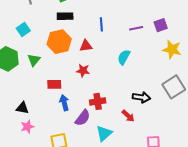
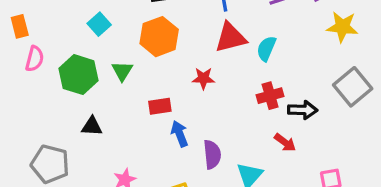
red triangle: (86, 46) -> (231, 38), moved, size x1.5
red cross: (98, 101) -> (270, 96), moved
black triangle: (22, 108) -> (92, 126), moved
purple semicircle: (83, 118) -> (212, 154), turned -36

